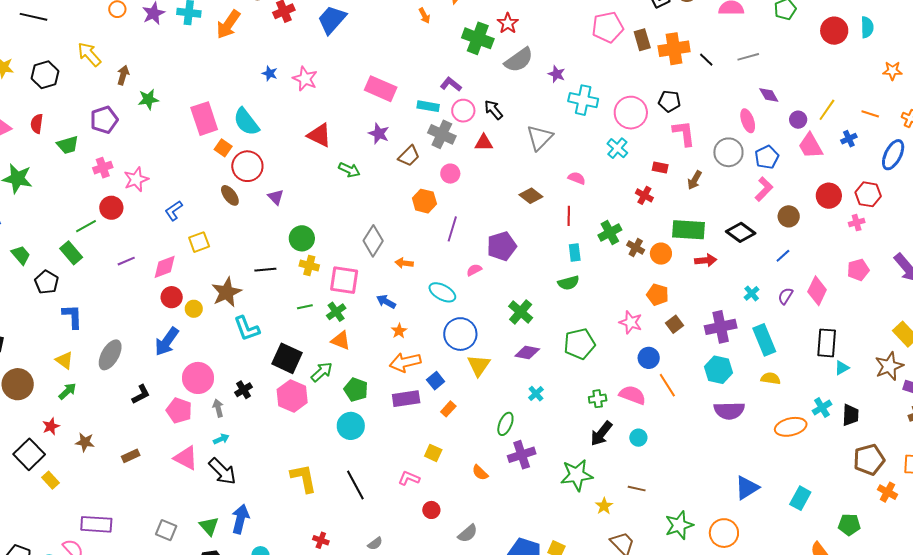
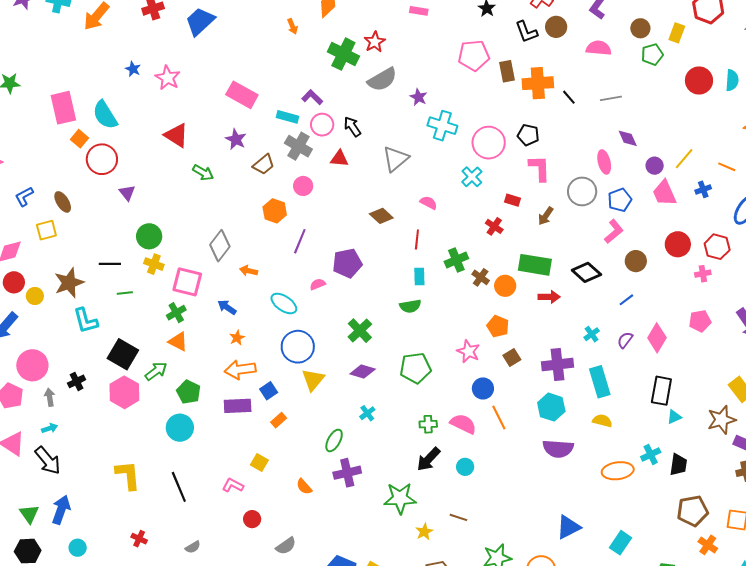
brown ellipse: (230, 195) -> (63, 202), moved
green line: (305, 307) -> (125, 293), moved

